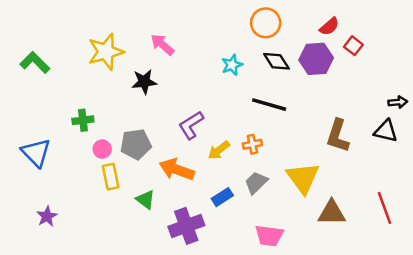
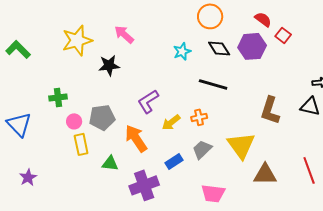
red semicircle: (329, 26) -> (263, 19), turned -102
orange arrow: (177, 169) -> (136, 138), turned 36
green triangle: (145, 200) -> (110, 163), turned -30

